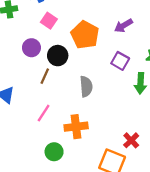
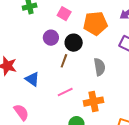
orange pentagon: (85, 35) -> (95, 23), turned -30
pink line: (44, 113) -> (65, 92), turned 35

